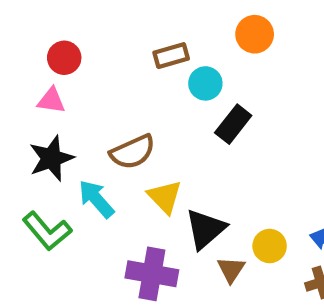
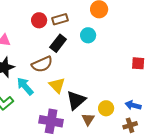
red circle: (64, 58) -> (39, 20), moved
cyan circle: (205, 83) -> (88, 35), moved
black rectangle: (233, 124) -> (58, 43), moved

